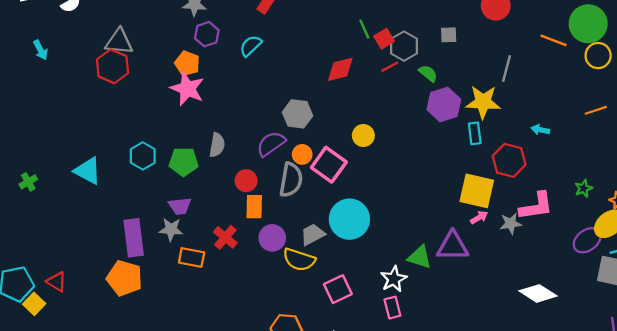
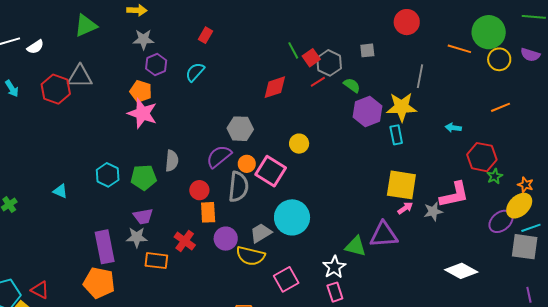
red hexagon: (112, 66) -> (56, 89), moved
red hexagon: (509, 160) -> (482, 157), moved
cyan triangle: (88, 171) -> (60, 191), size x0.6

